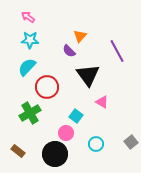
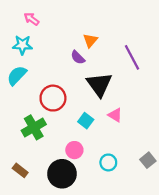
cyan star: (30, 40) -> (22, 45), moved
cyan semicircle: (27, 67) -> (17, 75), moved
cyan square: (76, 116) -> (86, 121), moved

